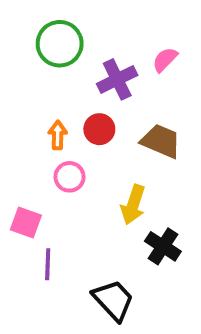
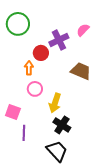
green circle: (60, 44) -> (18, 24), moved
red circle: (99, 129) -> (41, 53), moved
yellow arrow: (133, 205) -> (55, 103), moved
black cross: (163, 246) -> (62, 125), moved

